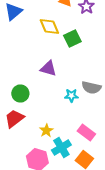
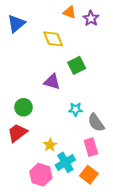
green square: (72, 38) -> (77, 65), moved
gray semicircle: (91, 88) -> (96, 123), moved, turned 42
pink rectangle: (86, 132) -> (91, 147), turned 36

